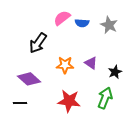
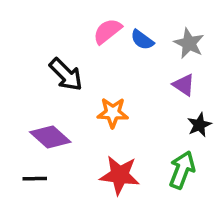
blue semicircle: (82, 23) -> (142, 40), turned 32
black arrow: (38, 43) -> (66, 75), turned -80
purple triangle: (91, 63) -> (184, 85), moved

